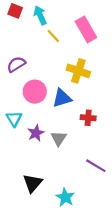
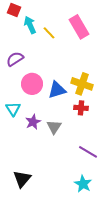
cyan arrow: (40, 15) -> (30, 25), moved
yellow cross: (78, 71) -> (82, 84), moved
black triangle: (33, 183) -> (22, 179), moved
cyan star: (65, 197) -> (83, 184), moved

